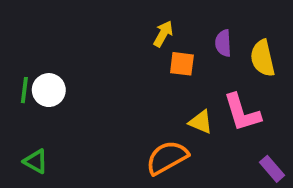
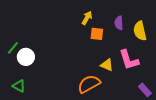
green line: (24, 90) -> (13, 48), turned 32
white circle: (49, 90) -> (26, 57), moved

